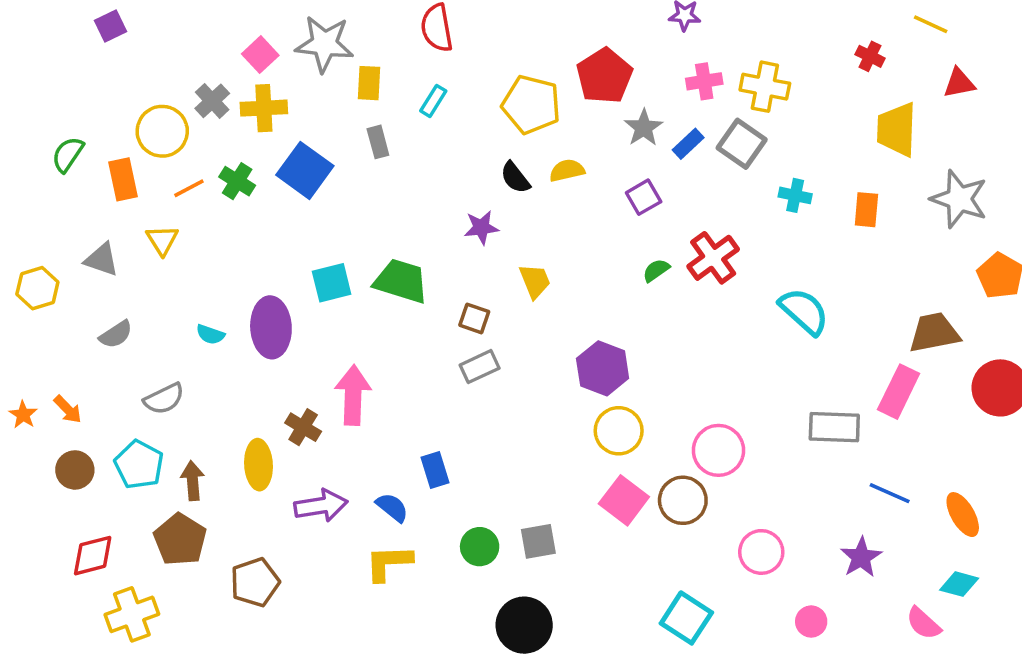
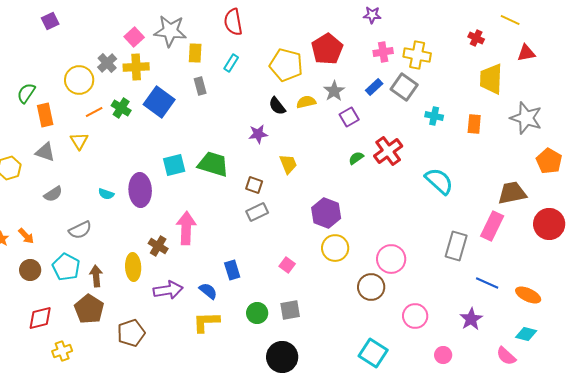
gray star: (644, 128) -> (334, 91), moved
orange rectangle: (123, 179) -> (45, 115), moved
gray rectangle: (834, 427) -> (456, 246), turned -76
pink square: (624, 500) -> (287, 265), moved, size x0.6
orange ellipse: (963, 515) -> (528, 295), turned -35
yellow cross: (132, 614) -> (62, 351), size x0.7

